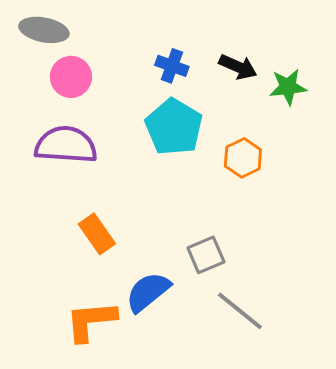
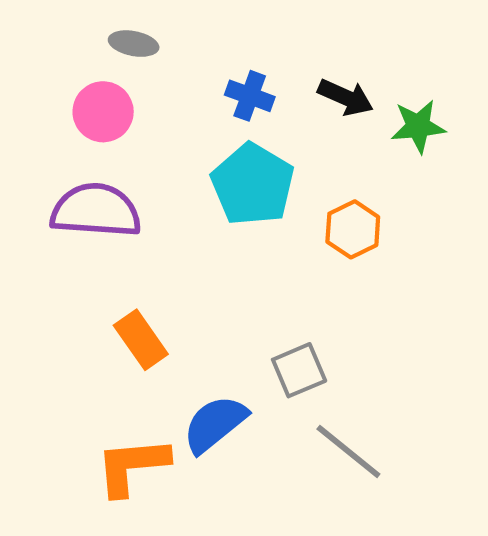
gray ellipse: (44, 30) -> (134, 44), moved, size x0.7

